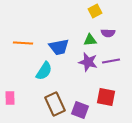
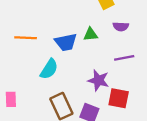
green triangle: (90, 40) -> (91, 34), moved
purple star: (88, 62) -> (98, 80), moved

